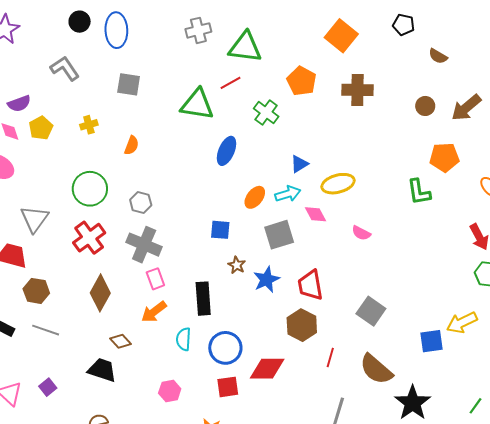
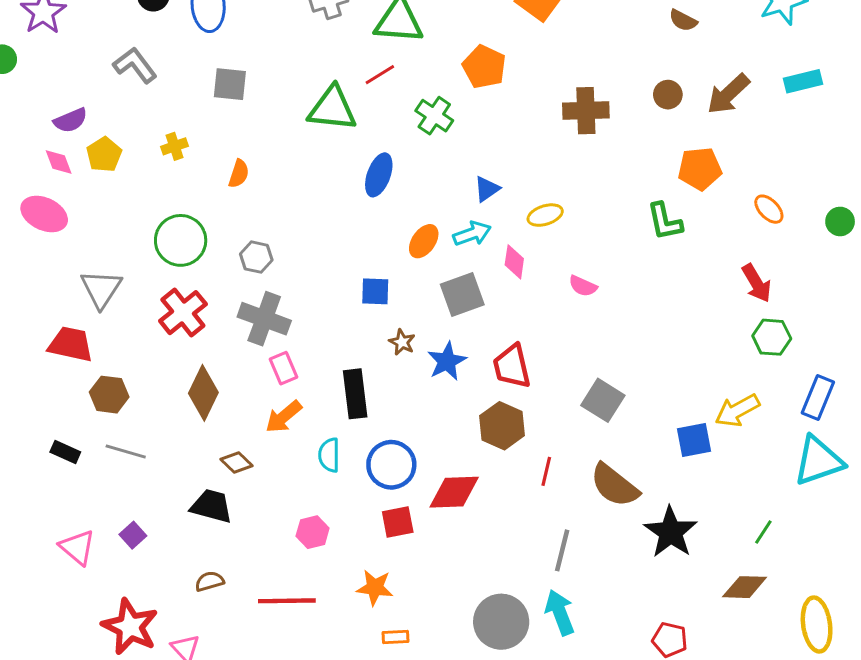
brown cross: (357, 90) -> (586, 111), moved
yellow ellipse: (338, 184) -> (545, 215), size x0.7
pink diamond: (316, 214) -> (514, 262), turned 40

